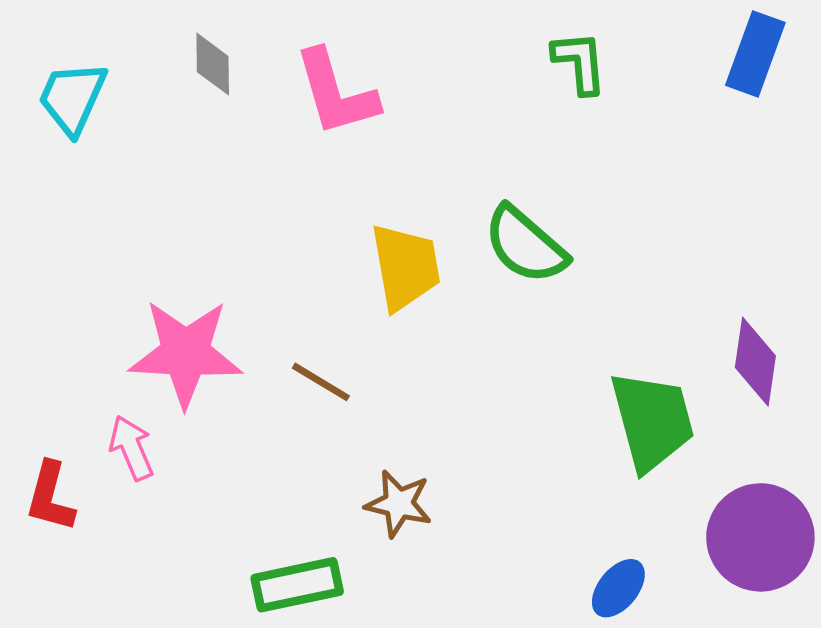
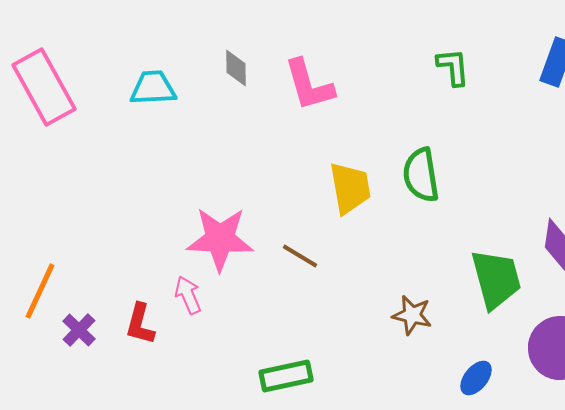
cyan trapezoid: (72, 98) -> (153, 88), turned 63
green semicircle: (525, 245) -> (421, 175), turned 40
brown star: (399, 504) -> (412, 315), moved

